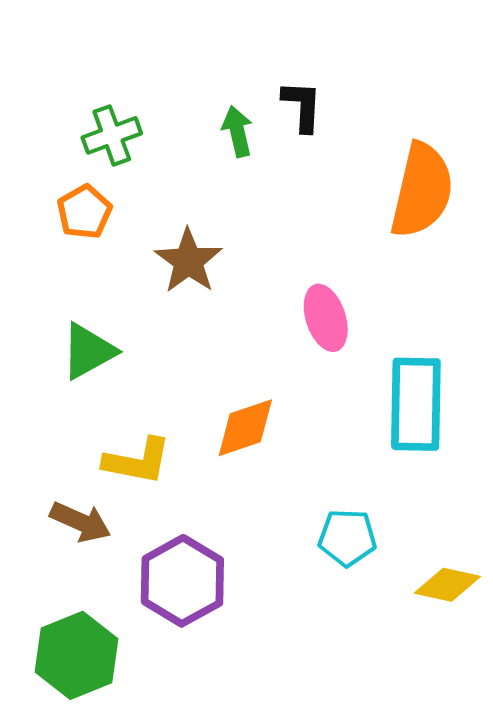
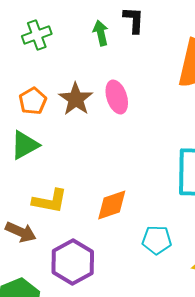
orange pentagon: (84, 212) -> (33, 101), moved
pink ellipse: (326, 318) -> (117, 97), moved
orange diamond: (245, 428) -> (112, 205), moved

